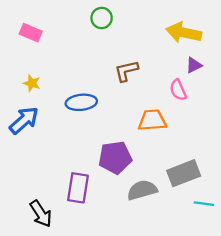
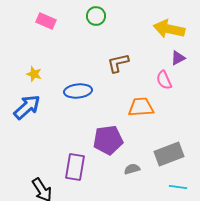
pink rectangle: (31, 33) -> (46, 21), moved
gray semicircle: (142, 190) -> (132, 169), size x0.6
cyan line: (204, 204) -> (178, 187), moved

